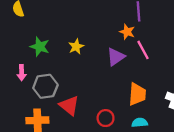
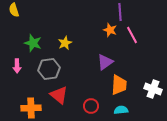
pink line: (143, 50) -> (132, 35), moved
purple triangle: (116, 57) -> (105, 62), moved
gray hexagon: (45, 86) -> (49, 69), moved

